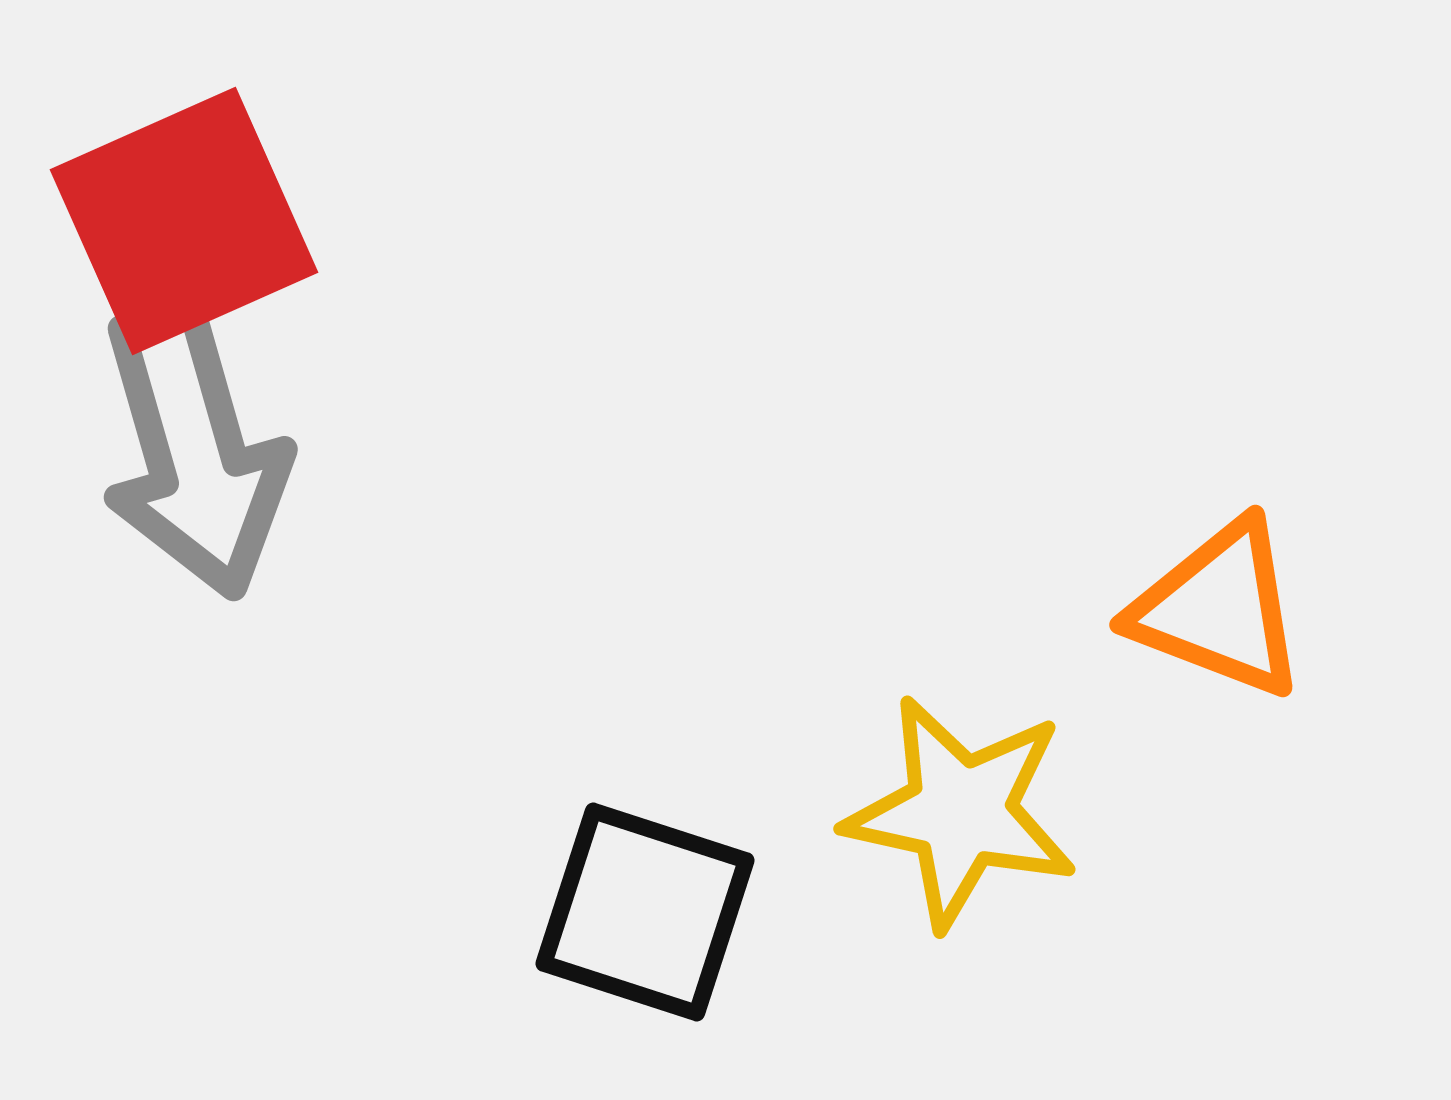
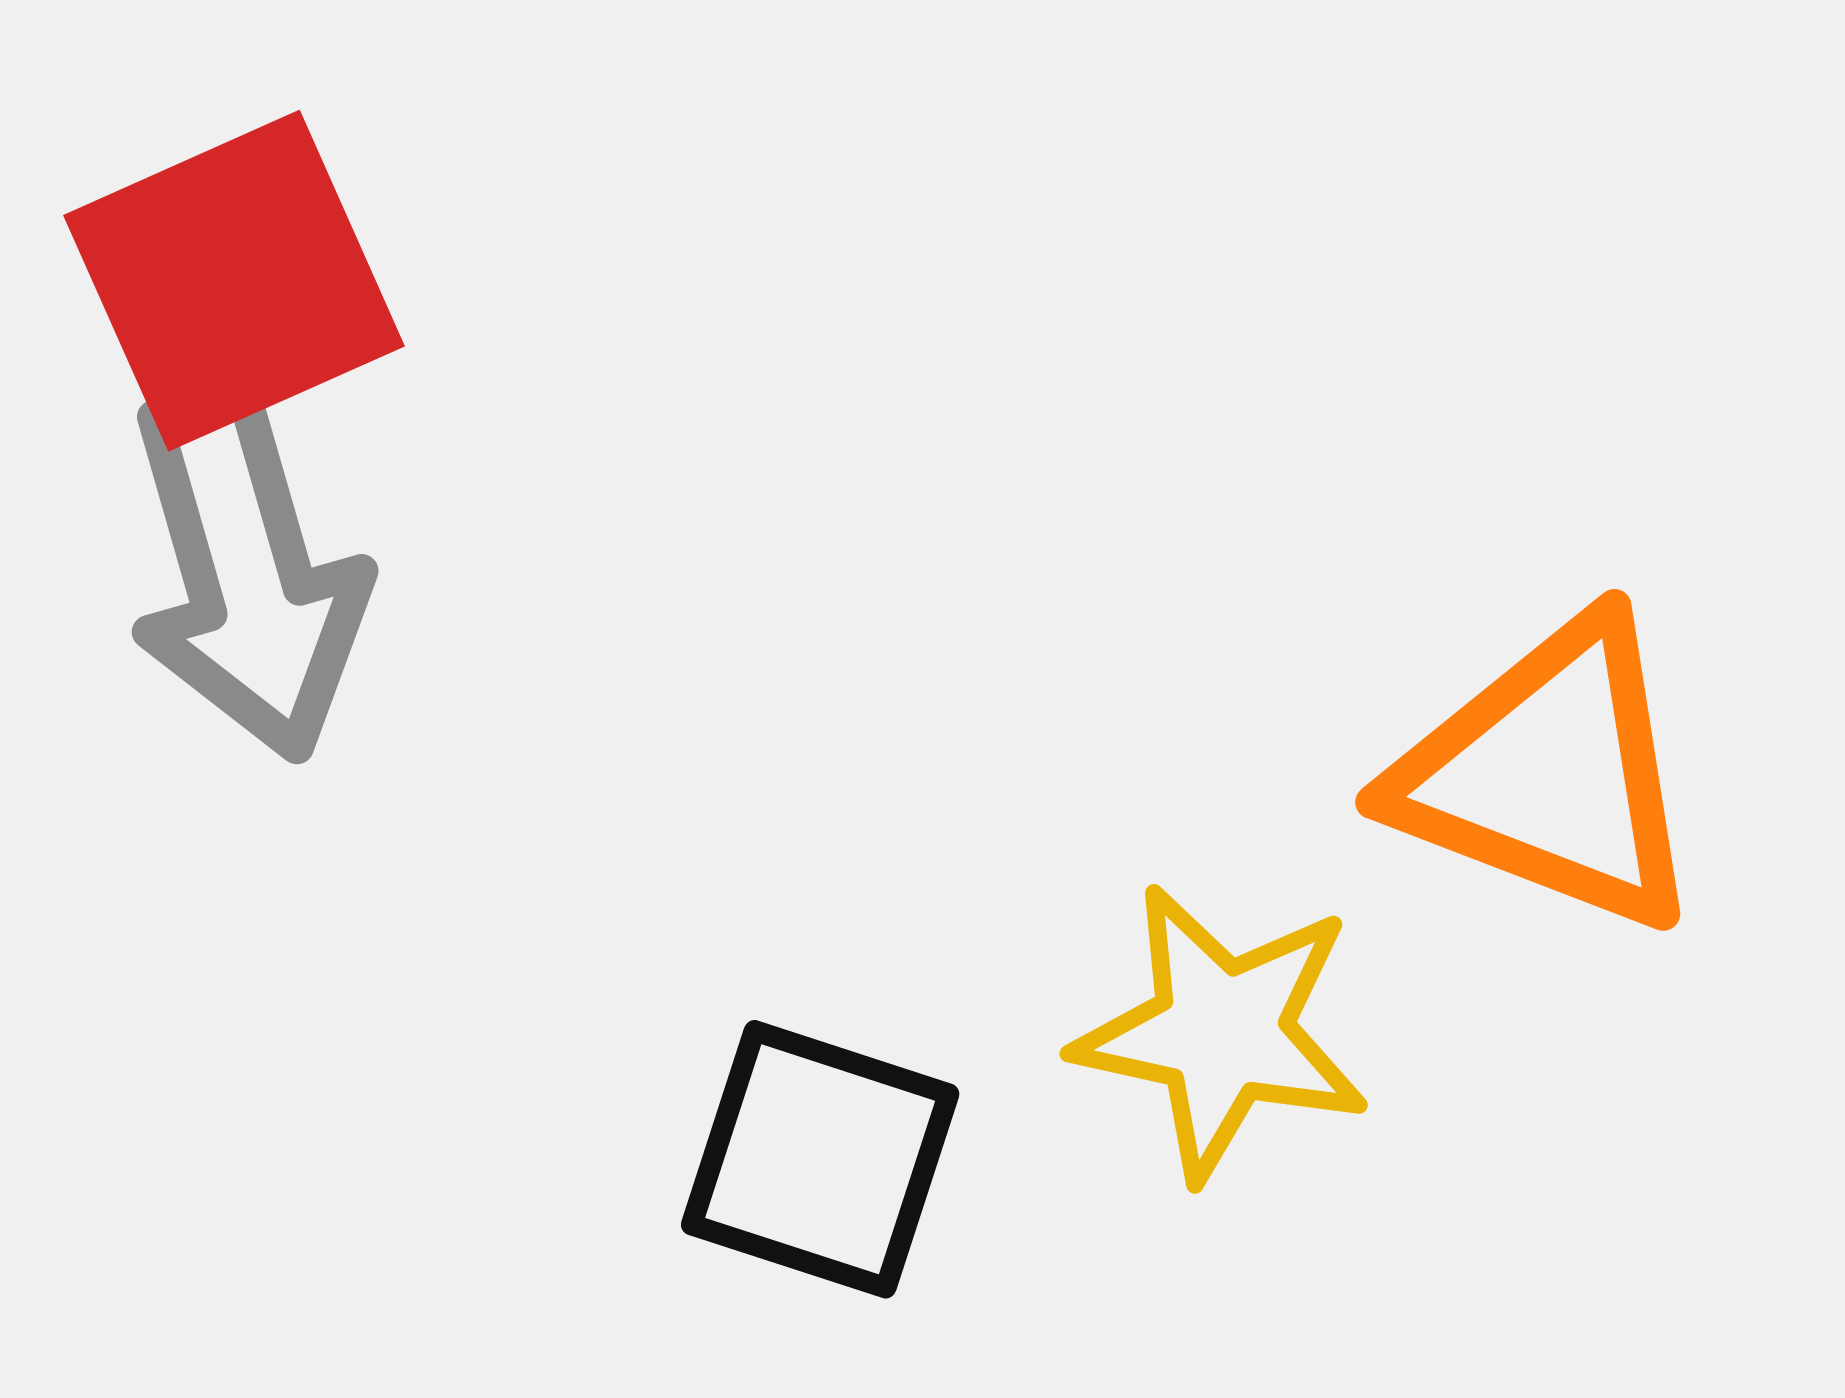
orange triangle: (1219, 609) -> (1550, 774), size x1.4

